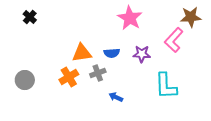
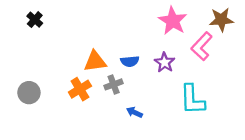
pink star: (130, 18) -> (173, 21), moved
purple star: (142, 54) -> (165, 62), turned 30

